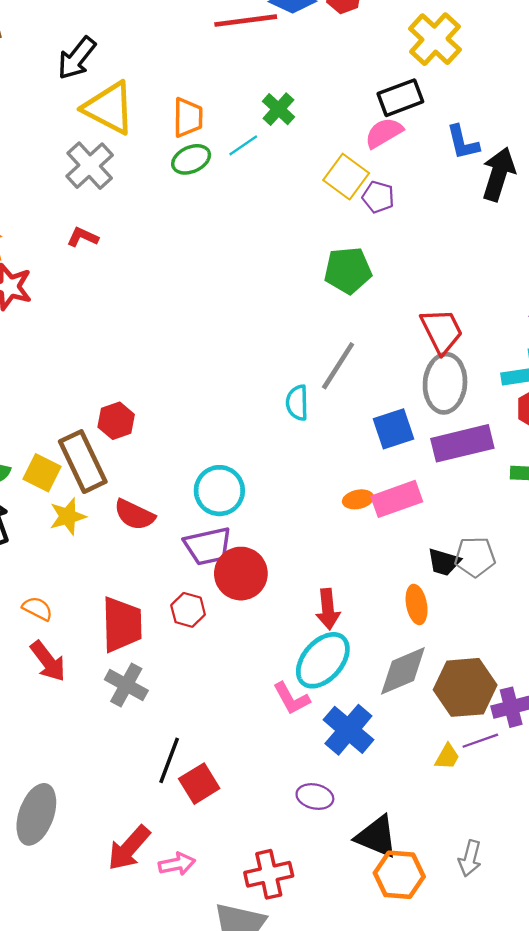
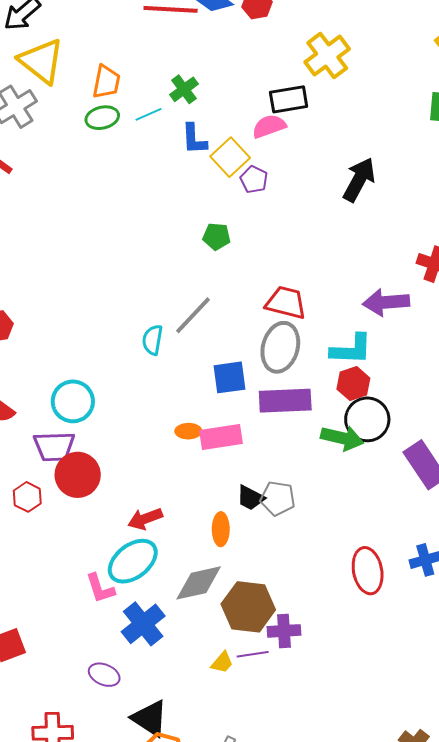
blue L-shape: (463, 142) -> (194, 139), moved
green pentagon: (348, 270) -> (217, 236), size x0.7
red trapezoid: (442, 331) -> (286, 303), turned -60
red arrow: (328, 609) -> (145, 519), turned 64

